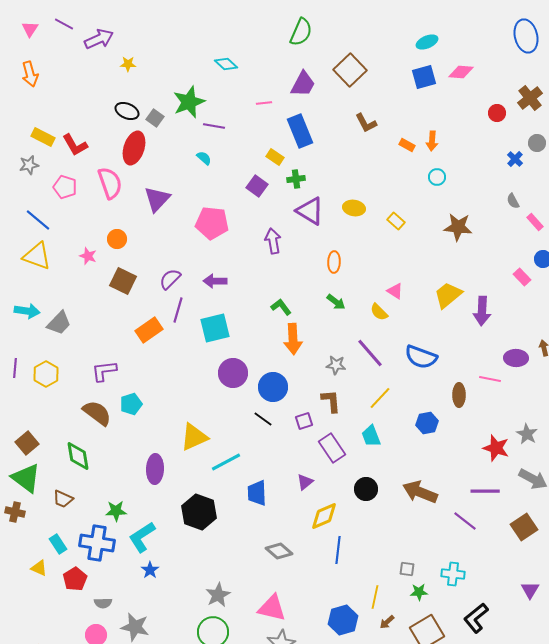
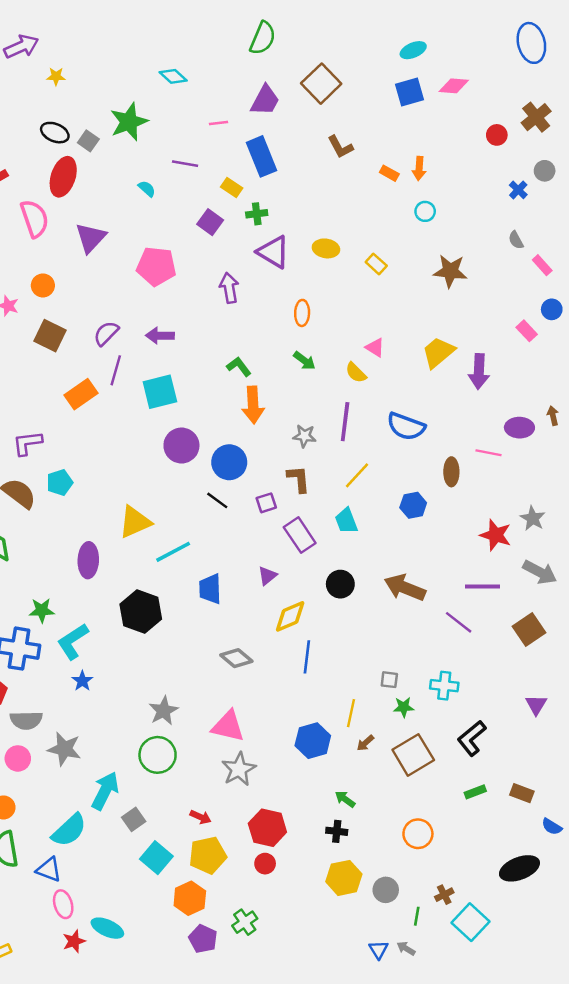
purple line: (214, 126) -> (185, 164), moved
purple line: (370, 353) -> (345, 422), turned 48
gray semicircle: (103, 603) -> (26, 720), size x1.5

